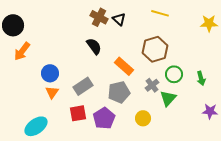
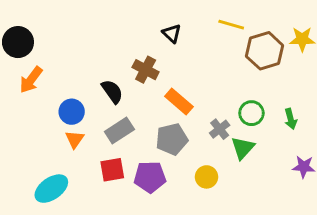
brown cross: (99, 17) -> (146, 70), moved
black semicircle: (94, 46) -> (112, 91), moved
brown hexagon: (155, 49) -> (265, 51), moved
purple pentagon: (104, 118) -> (150, 177), turned 30

